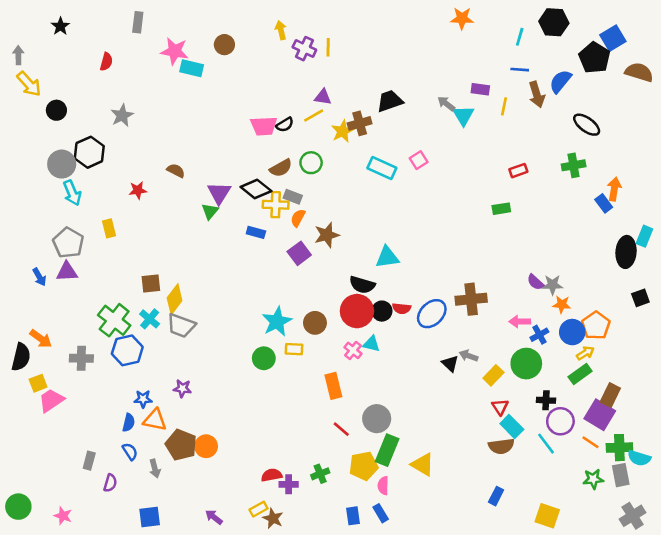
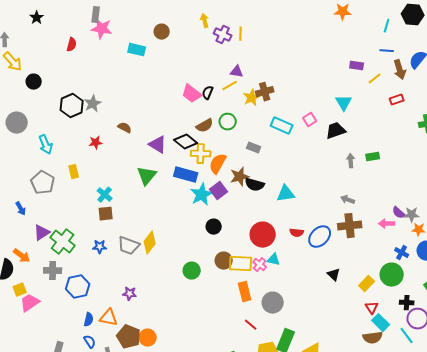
pink star: (175, 51) -> (102, 29), moved
black trapezoid: (390, 101) -> (336, 131), moved
gray arrow: (446, 104) -> (351, 161), moved, turned 48
yellow line: (504, 106) -> (375, 79), turned 40
gray star: (122, 115) -> (93, 104), moved
cyan triangle: (463, 115) -> (344, 103), moved
black semicircle: (285, 125) -> (208, 93), turned 144
pink trapezoid: (264, 126) -> (192, 94), turned 40
black hexagon: (89, 152) -> (72, 106), moved
gray circle: (62, 164) -> (17, 123), moved
red rectangle: (518, 171) -> (397, 100), moved
purple triangle: (219, 193) -> (158, 145), turned -30
gray rectangle: (293, 197) -> (254, 148), moved
green triangle: (210, 211) -> (147, 176), moved, size x1.5
orange semicircle: (298, 218) -> (218, 164), size x1.5
blue rectangle: (256, 232) -> (186, 175), size x1.6
purple triangle: (67, 272) -> (42, 233), moved, turned -30
black semicircle: (362, 285) -> (255, 185), moved
yellow diamond: (175, 299) -> (150, 243), moved
black circle: (382, 311) -> (214, 227), moved
cyan cross: (150, 319) -> (105, 195), moved
green cross: (114, 320) -> (63, 242), moved
cyan star: (277, 322) -> (202, 195), moved
pink arrow: (520, 322) -> (387, 224), moved
brown circle: (315, 323) -> (224, 261), moved
blue cross: (539, 335) -> (402, 253), turned -32
yellow rectangle: (294, 349) -> (241, 264), moved, size x1.6
blue hexagon: (127, 350) -> (78, 287), moved
gray arrow: (469, 356) -> (348, 200), moved
blue star: (143, 399) -> (100, 247), moved
gray circle: (377, 419) -> (273, 303), moved

